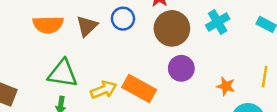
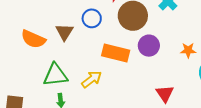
orange semicircle: (48, 25) -> (33, 39), turned 40
orange rectangle: (139, 88) -> (116, 53), moved

